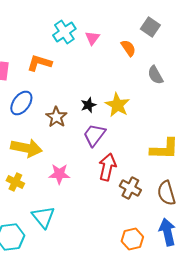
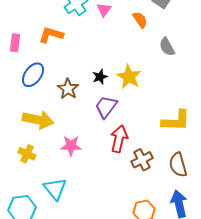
brown cross: (130, 188) -> (142, 160), turned 35

